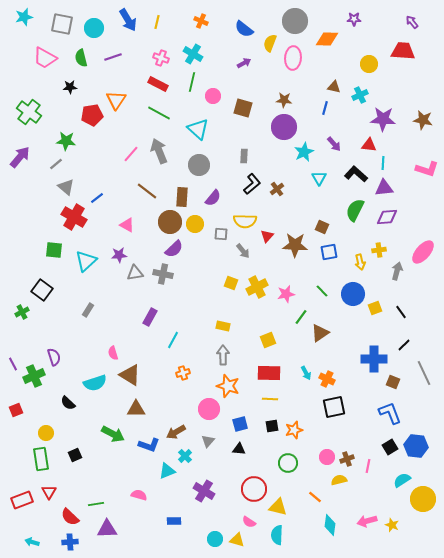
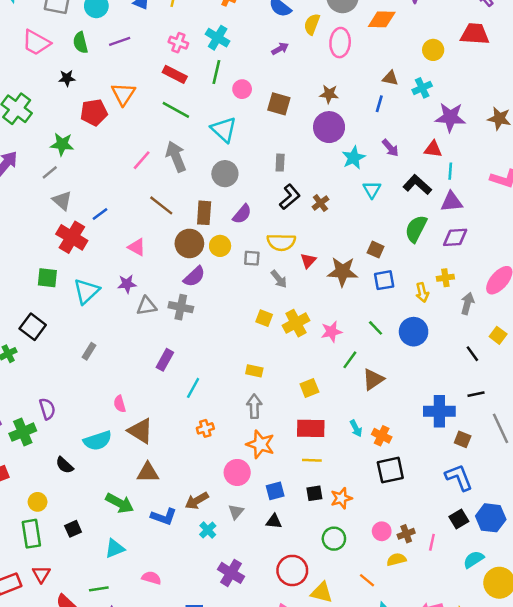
yellow square: (375, 308) -> (498, 335), moved, turned -32
black line: (404, 345) -> (476, 394), turned 32
cyan triangle: (167, 471) -> (115, 548), moved

